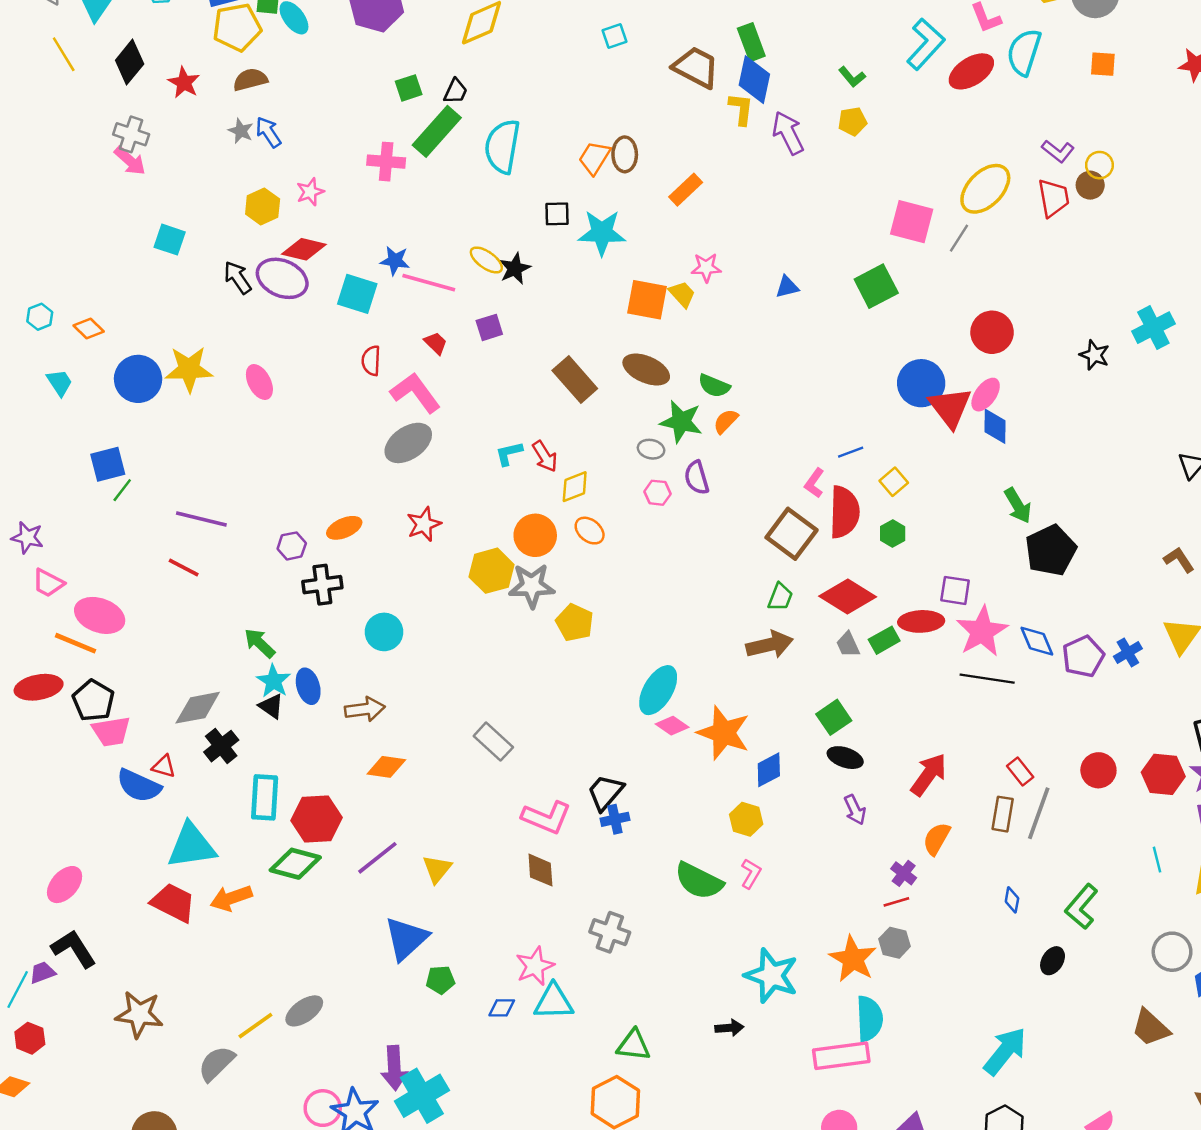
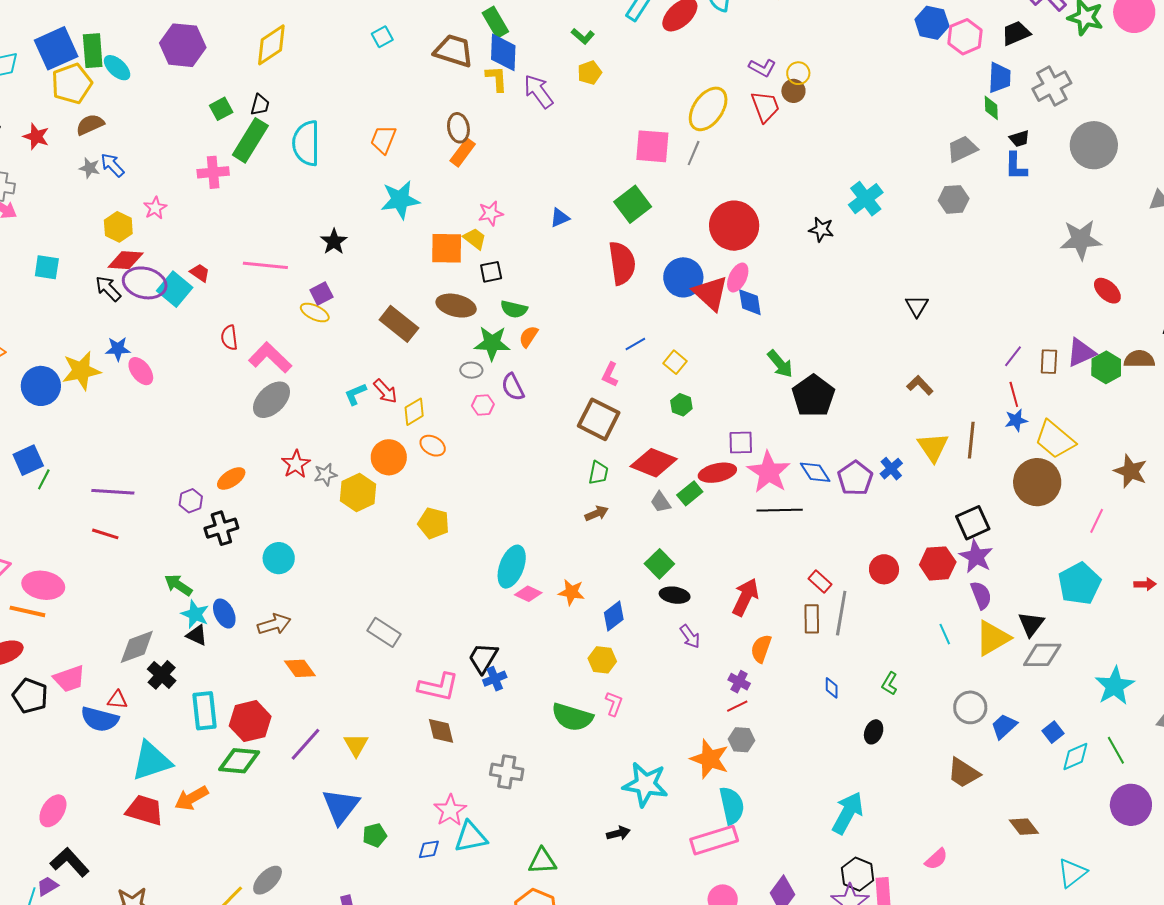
brown ellipse: (625, 154) -> (458, 128), moved
black square: (557, 214) -> (491, 272), moved
red diamond: (304, 249) -> (126, 260), moved
yellow ellipse: (486, 260) -> (315, 313), moved
blue star: (395, 261) -> (118, 349), moved
cyan square: (357, 294) -> (175, 289), moved, turned 32
red circle: (992, 332) -> (734, 226), size x1.4
red trapezoid: (436, 343) -> (200, 273), moved
red semicircle: (844, 512) -> (622, 263), moved
gray star: (532, 586) -> (325, 474), moved, size x0.6
brown arrow: (770, 645) -> (597, 513), size x0.6
black pentagon: (93, 701) -> (30, 696), moved
orange star: (724, 733) -> (571, 592), size x0.6
orange diamond: (386, 767) -> (300, 668), turned 56
green L-shape: (1081, 907) -> (890, 684), size x0.6

